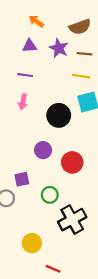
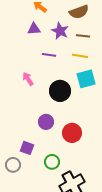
purple line: (25, 75) -> (49, 55), moved
pink arrow: (23, 102) -> (28, 79), turned 136
purple square: (22, 179) -> (27, 148), turned 32

